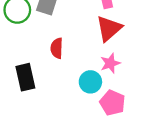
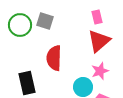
red semicircle: (57, 48) -> (54, 58), size x1.4

